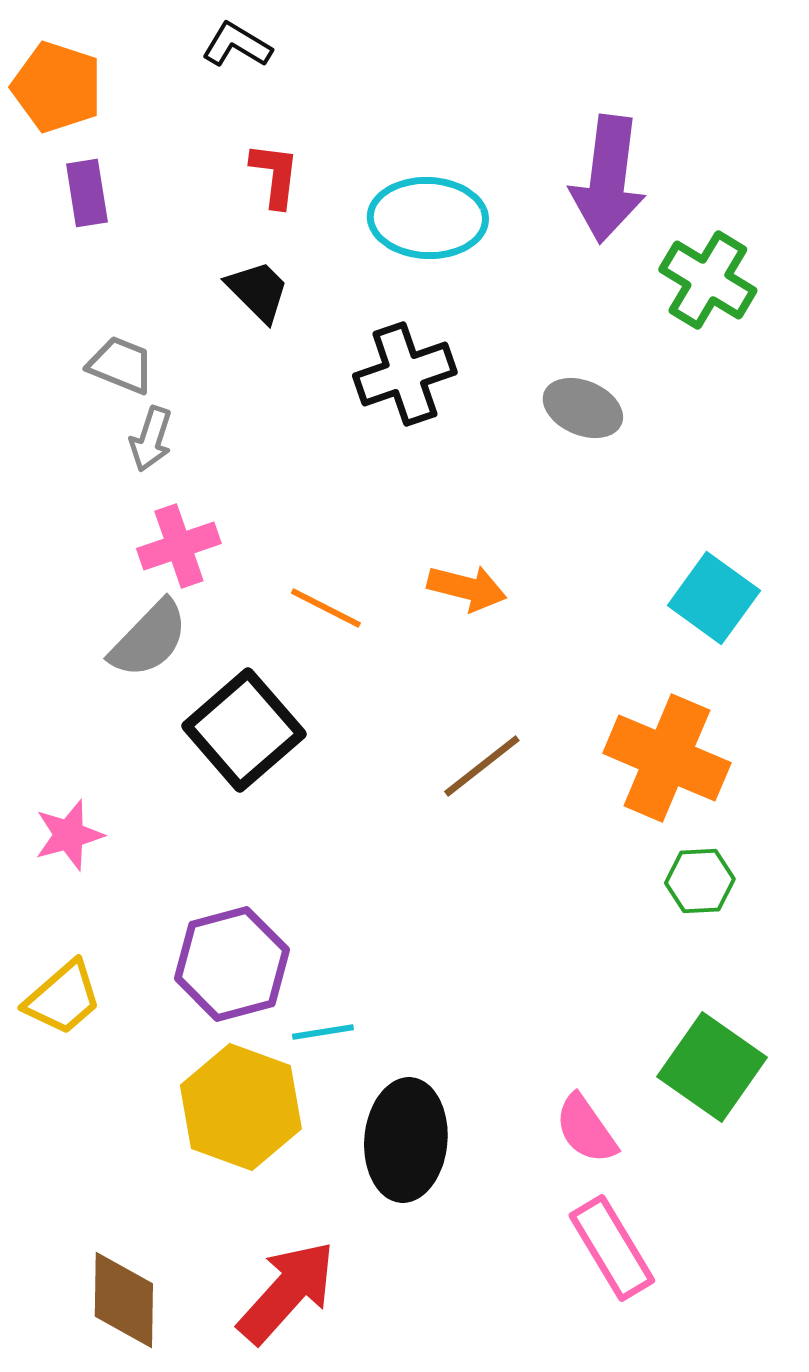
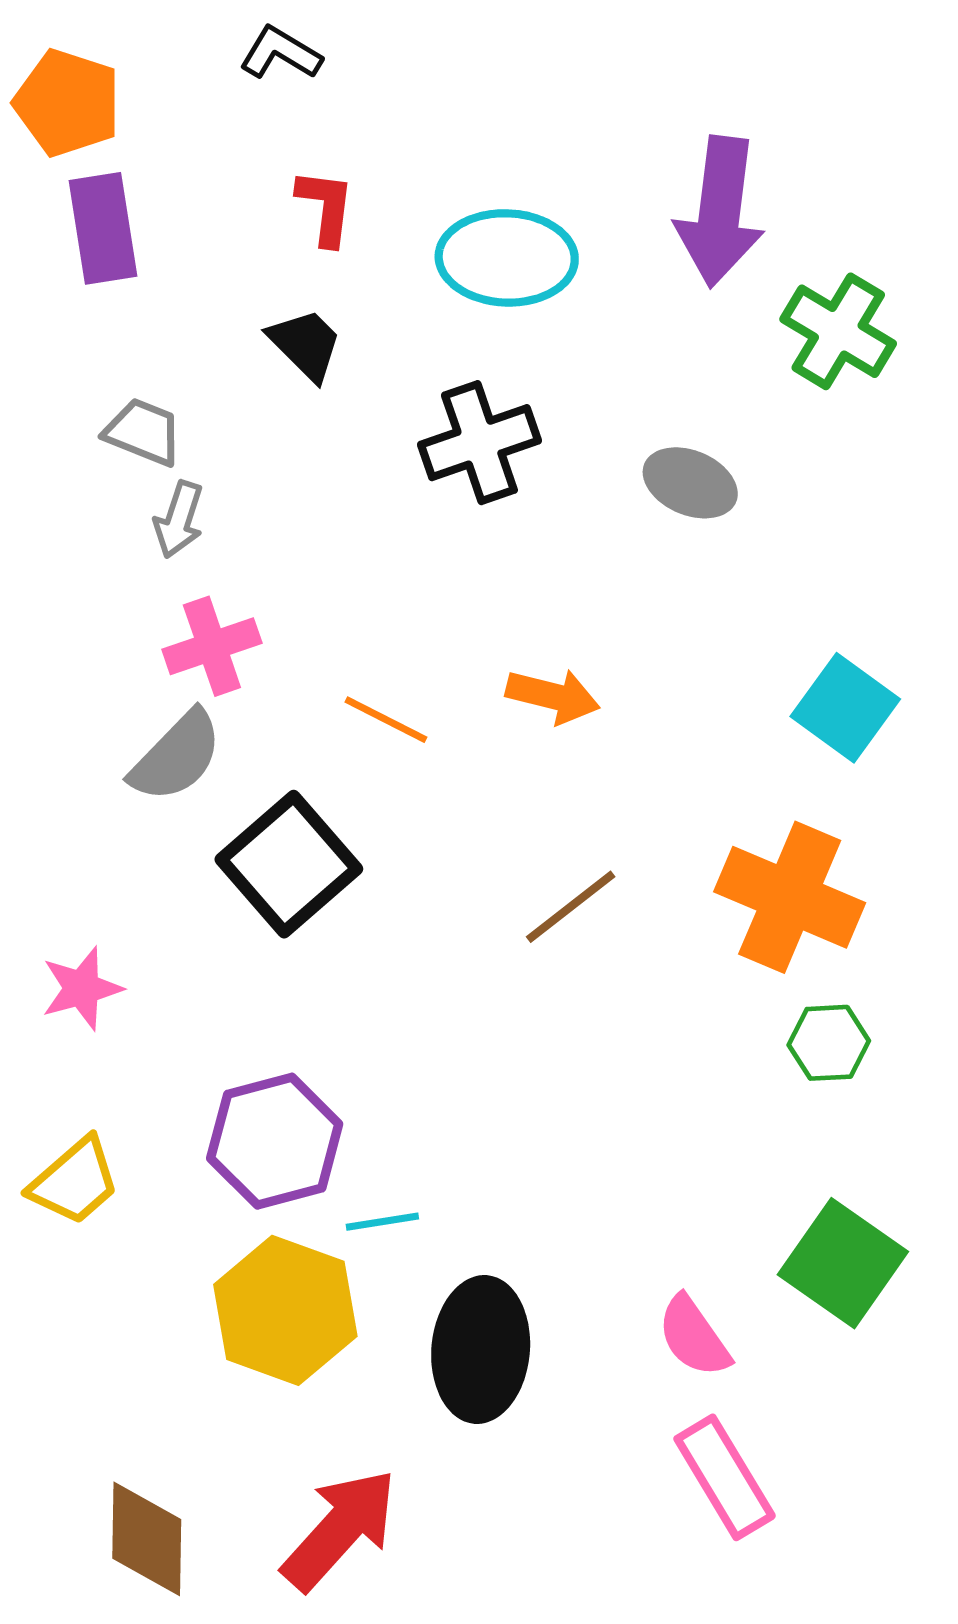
purple rectangle: (87, 193) -> (103, 228), size x1.4

